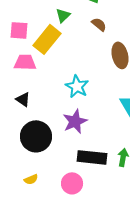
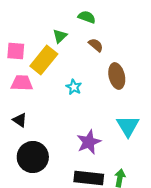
cyan star: (77, 86) -> (74, 87), moved, size x0.7
purple star: (75, 121) -> (89, 142), moved

